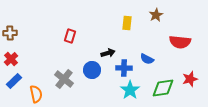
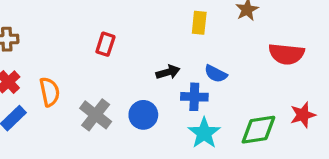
blue semicircle: (147, 59) -> (216, 74), moved
blue circle: (92, 70) -> (143, 115), moved
orange semicircle: (36, 94) -> (50, 92), moved

